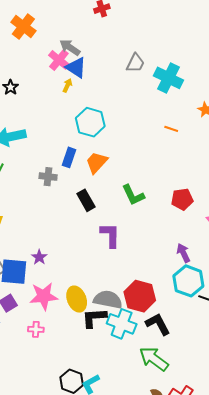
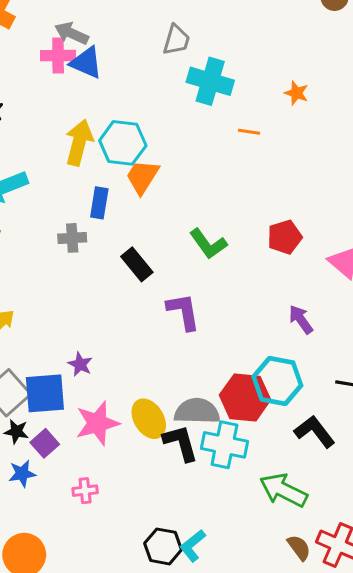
pink cross: (59, 60) -> (58, 56), turned -30
cyan cross: (169, 78) -> (210, 81), moved
yellow arrow: (67, 85) -> (79, 143), moved, size x2.0
orange trapezoid: (97, 162) -> (142, 177), moved
cyan hexagon: (188, 281) -> (277, 381), moved
black L-shape: (94, 318) -> (181, 443), turned 88
black L-shape: (158, 324) -> (315, 432), moved
pink cross: (36, 329) -> (85, 491), moved

